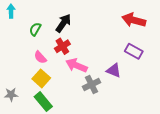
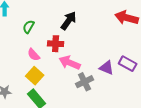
black arrow: (63, 23) -> (69, 21), moved
red cross: (62, 46) -> (56, 44), turned 35
purple rectangle: (134, 51) -> (128, 64), moved

